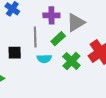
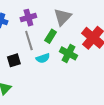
purple cross: (51, 15) -> (28, 18), moved

